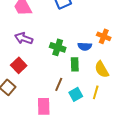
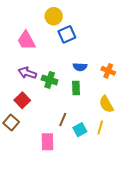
blue semicircle: (85, 46) -> (80, 67), moved
green cross: (58, 47) -> (50, 80), moved
green rectangle: (75, 64) -> (76, 88), moved

